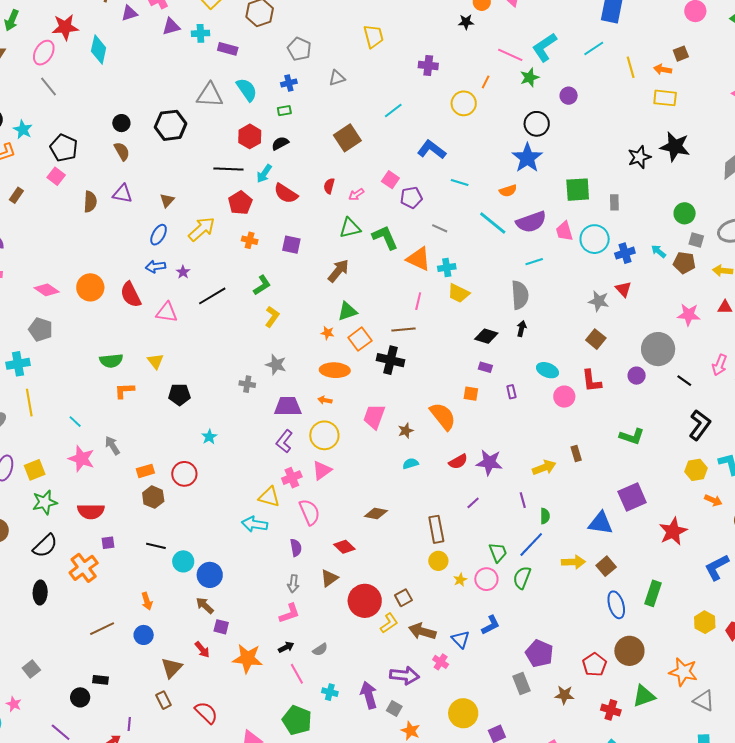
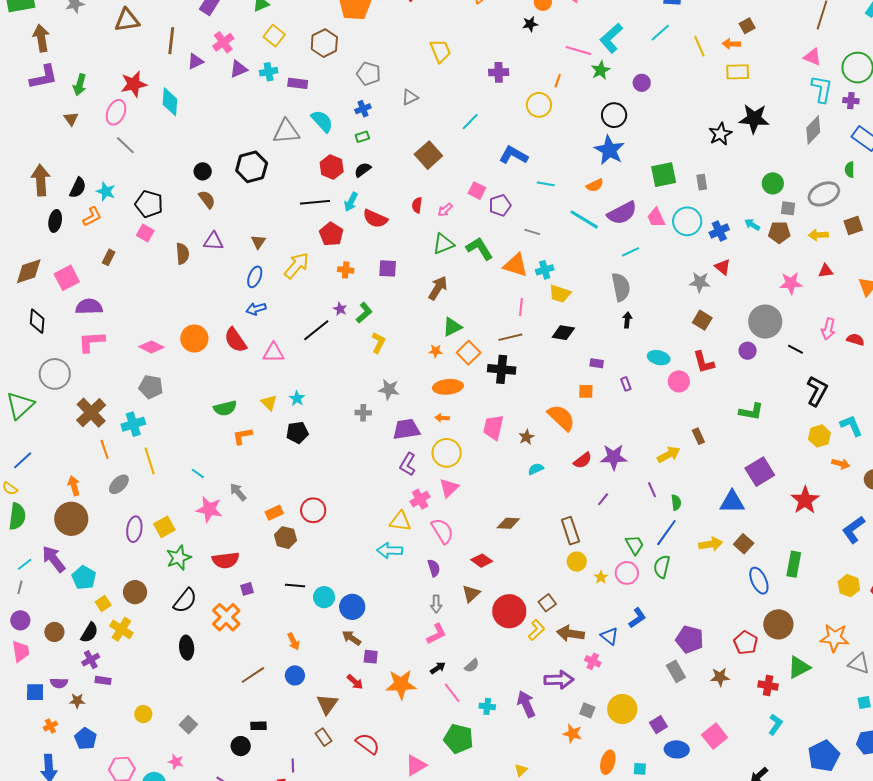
purple star: (183, 272) -> (340, 309), moved
black diamond: (486, 336) -> (563, 333), moved
cyan star: (209, 437) -> (297, 398), moved
gray square: (394, 708) -> (587, 710), moved

